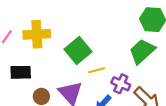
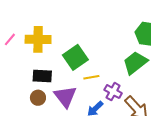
black rectangle: (21, 72) -> (42, 76), moved

